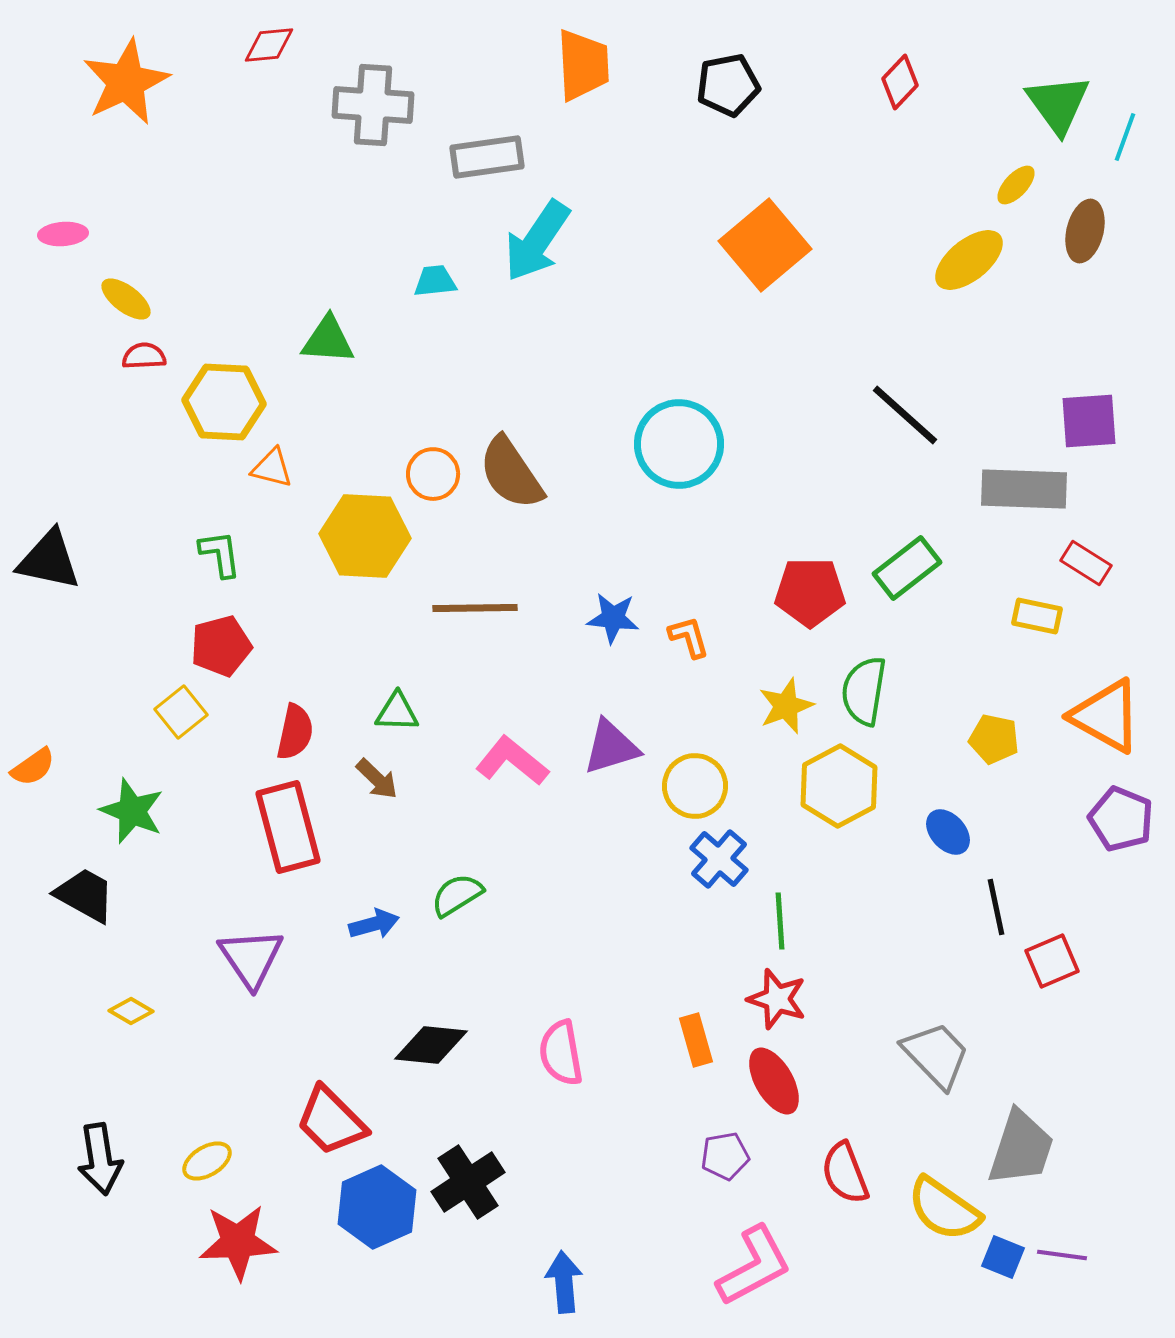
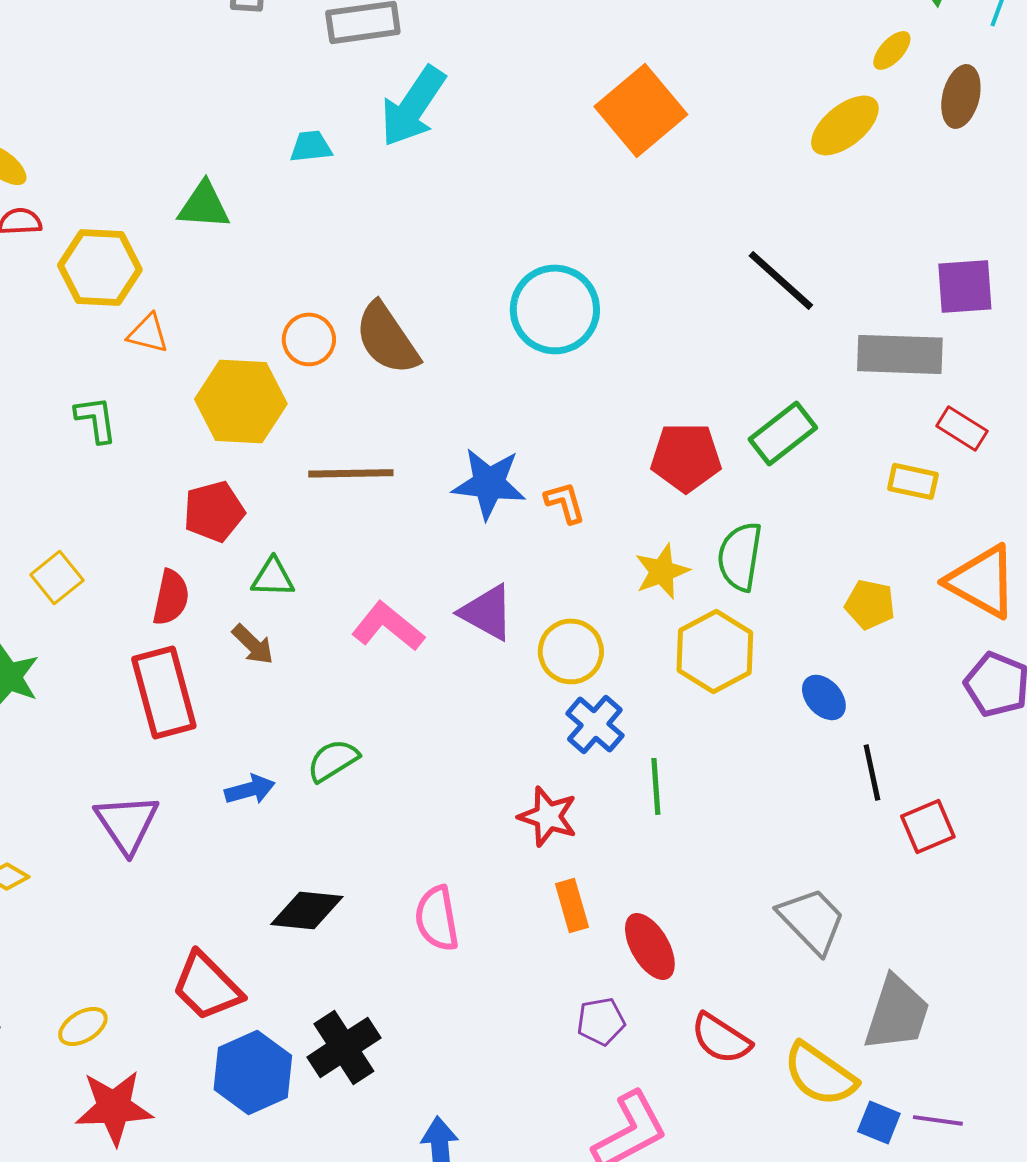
blue star: (613, 618) -> (489, 483), size x1.4
red pentagon: (221, 646) -> (214, 511), moved
purple triangle: (611, 747) -> (487, 612), turned 46
red star: (777, 999) -> (548, 816), moved
red semicircle: (845, 1173) -> (721, 1038), turned -36

